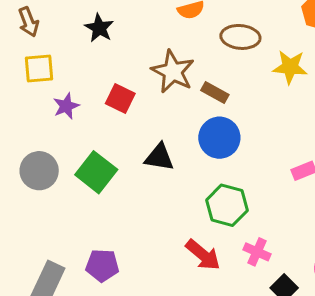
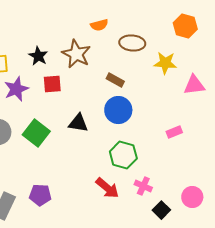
black star: (99, 28) -> (38, 56), moved
brown star: (173, 72) -> (76, 54), moved
red square: (120, 99) -> (52, 84), turned -30
purple star: (66, 106) -> (16, 89), size x1.4

